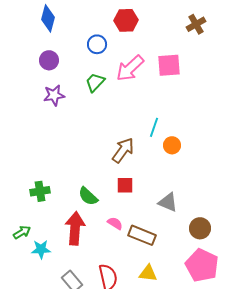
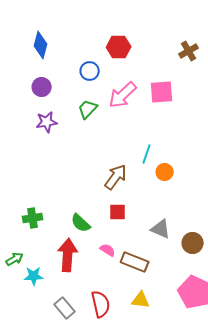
brown circle: (200, 228) -> (193, 243), moved

